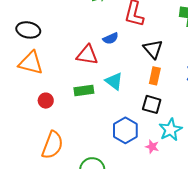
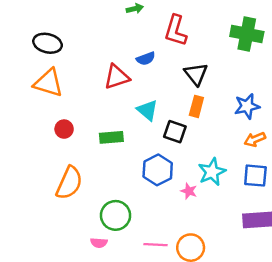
red triangle: (87, 55) -> (117, 77), turned -30
green rectangle: (84, 90) -> (111, 137), moved
black square: (152, 104) -> (175, 132), moved

